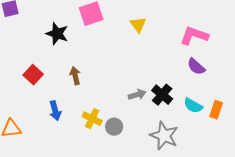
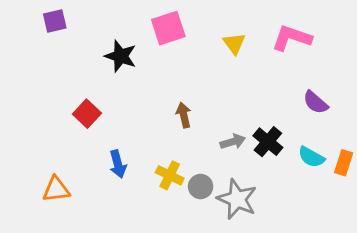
pink L-shape: (194, 36) -> (292, 38), moved
brown arrow: (75, 76) -> (184, 115), moved
gray star: (164, 136) -> (237, 199), moved

